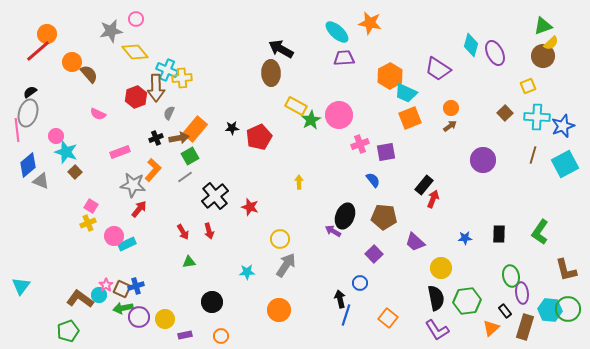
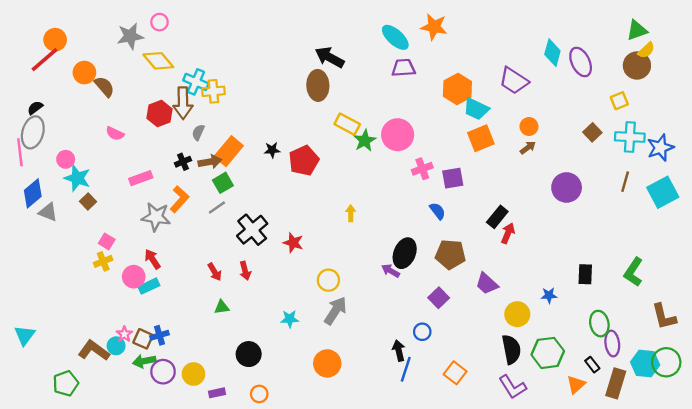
red arrow: (139, 209) -> (152, 259), moved, turned -72
blue star: (465, 238) -> (549, 295), moved
green pentagon: (68, 331) -> (66, 383), moved

